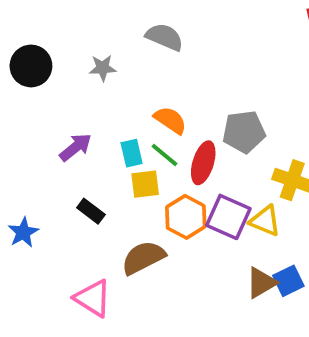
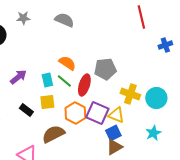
gray star: (103, 68) -> (23, 18), moved
yellow square: (145, 184) -> (47, 102), moved
blue square: (288, 281) -> (113, 133), moved

